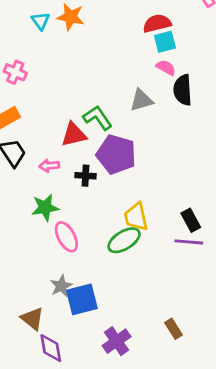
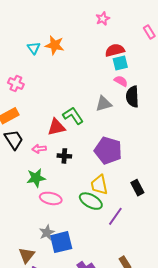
purple pentagon: (116, 154) -> (108, 150), moved
pink ellipse: (66, 237) -> (51, 198), turned -50
green ellipse: (124, 240) -> (91, 201), turned 60
purple line: (189, 242) -> (115, 216), moved, turned -60
brown triangle: (32, 319) -> (27, 255), turned 30

